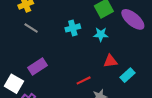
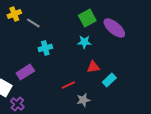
gray line: (31, 28) -> (33, 23), moved
cyan cross: (73, 28) -> (45, 48), moved

